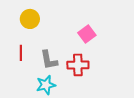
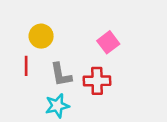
yellow circle: (30, 19) -> (41, 36), moved

